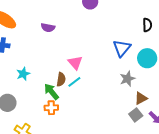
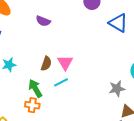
blue triangle: (122, 48) -> (118, 23), moved, turned -48
brown semicircle: (61, 79) -> (46, 64), moved

